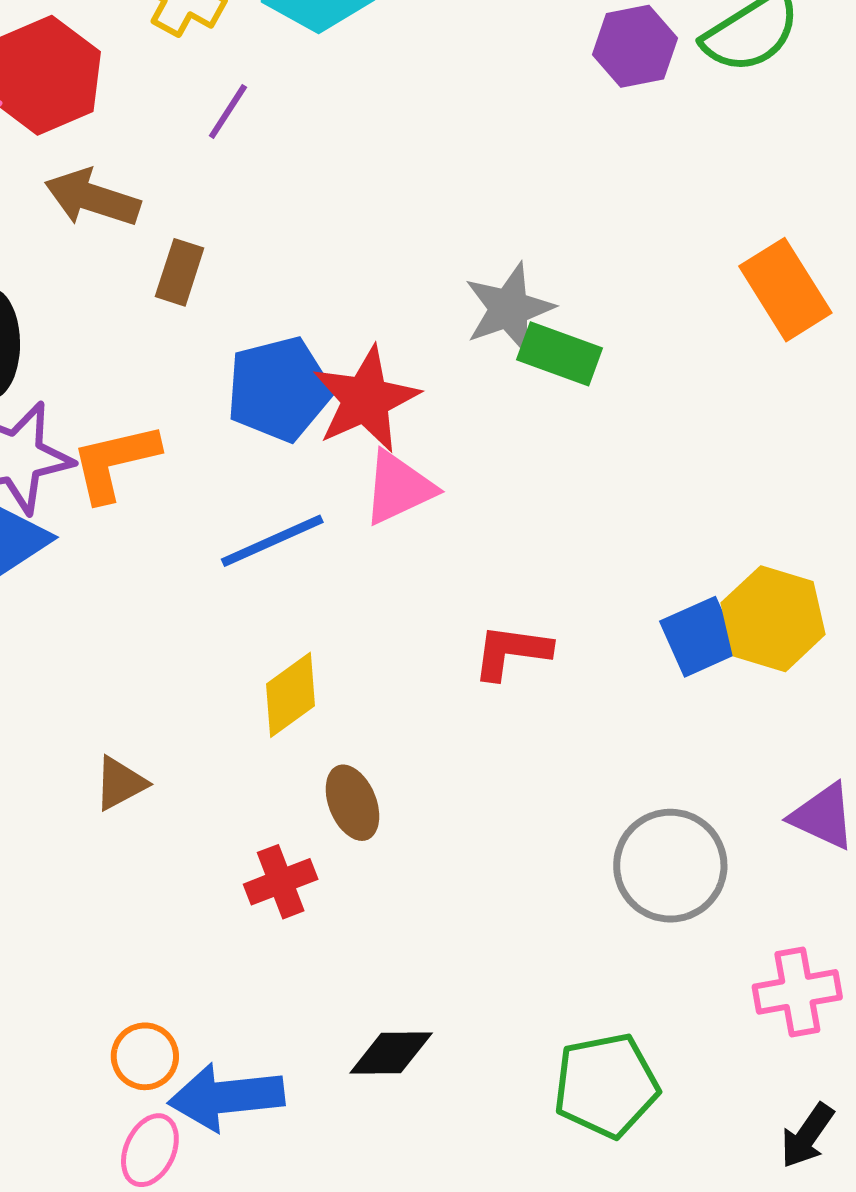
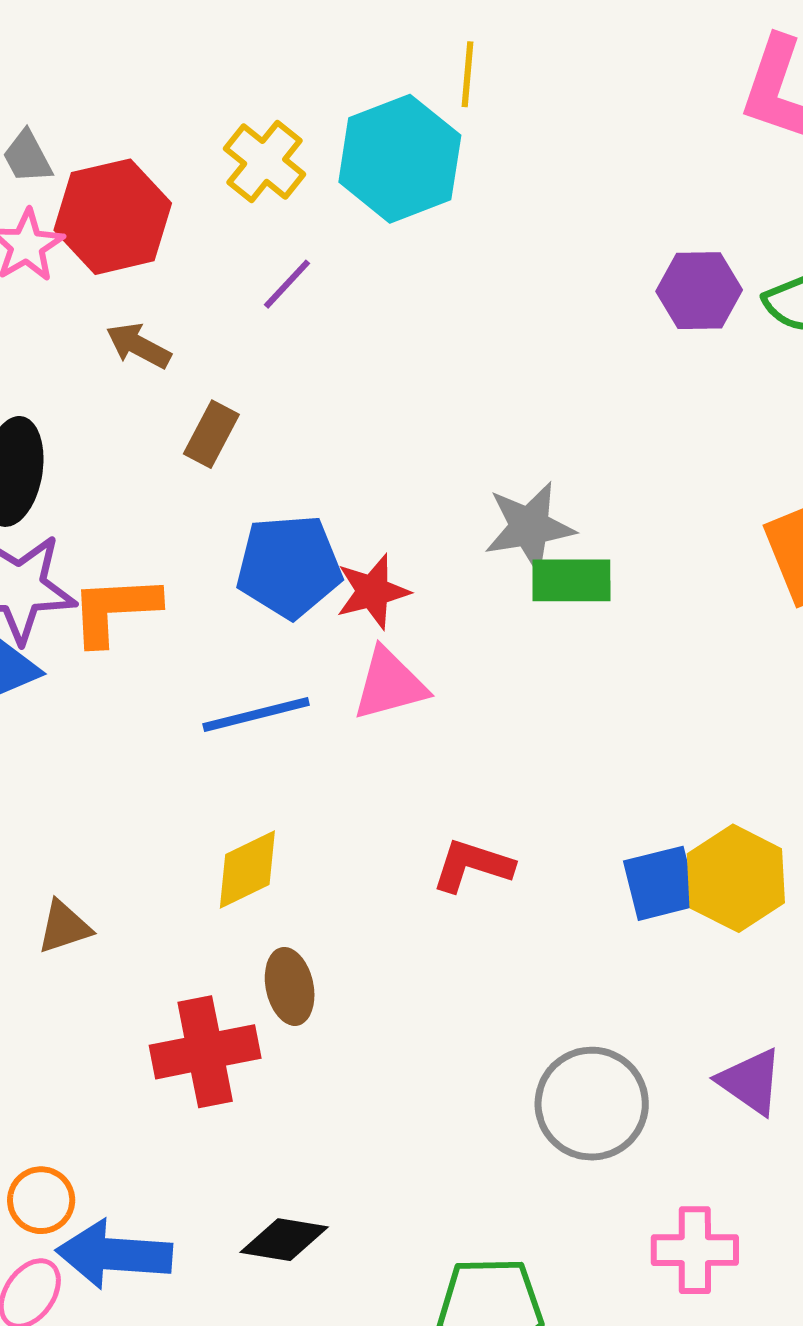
brown arrow: (92, 198) -> (138, 346), size x0.7
green rectangle: (559, 354) -> (571, 580), turned -30
red star: (366, 399) -> (373, 592), size x0.7
red cross: (281, 882) -> (205, 1052), size x1.5

